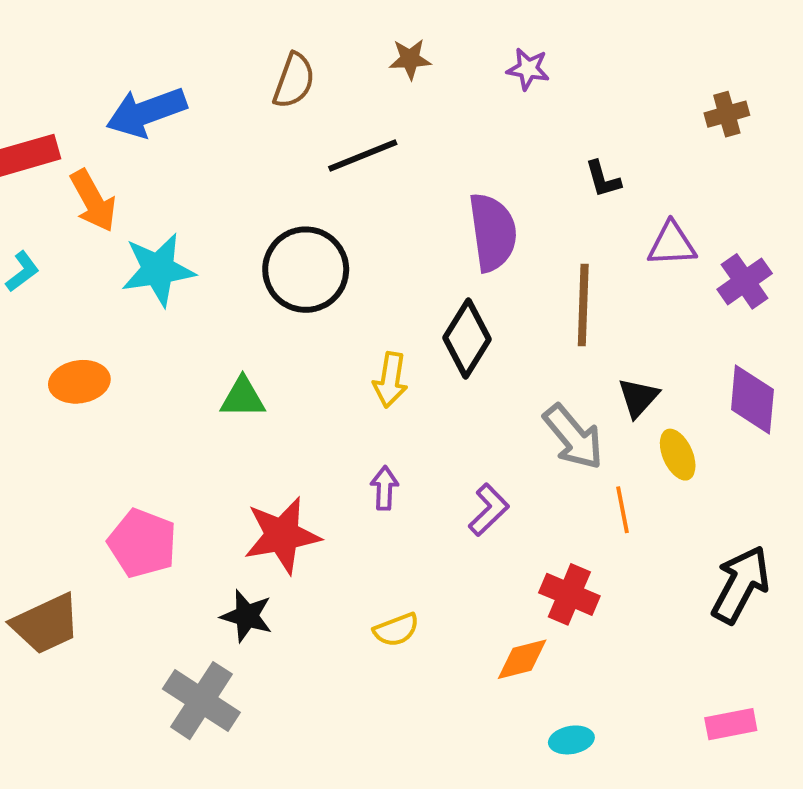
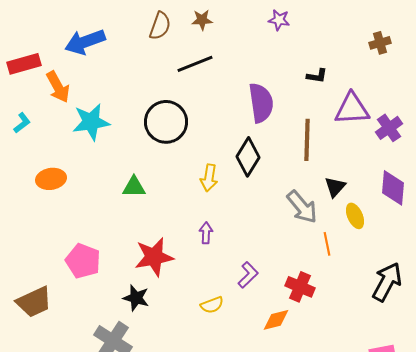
brown star: (410, 59) -> (202, 20), moved
black L-shape: (603, 179) -> (317, 76), turned -65
purple triangle: (672, 244) -> (352, 109), size x1.4
purple L-shape: (489, 510) -> (248, 275), moved

